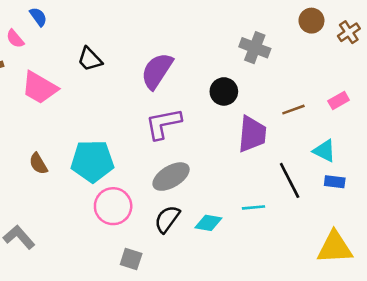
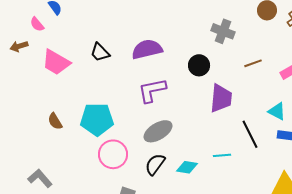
black trapezoid: (90, 59) -> (100, 52), moved
purple semicircle: (157, 71) -> (147, 49), turned 44
brown line: (293, 110) -> (253, 63), moved

